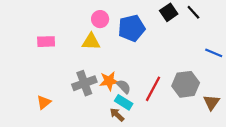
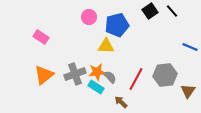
pink rectangle: (46, 42) -> (41, 37), turned 35
yellow triangle: (91, 42) -> (106, 46), moved
orange triangle: (44, 102) -> (44, 75), moved, size x1.5
cyan rectangle: (124, 102) -> (96, 87), moved
brown arrow: (117, 115) -> (121, 102), moved

